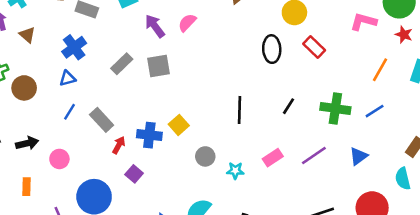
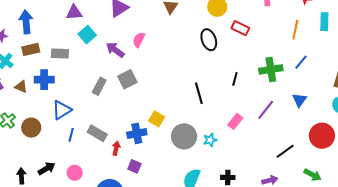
blue cross: (74, 47) -> (44, 80), moved, turned -36
blue triangle: (67, 78) -> (62, 110), size x1.5
gray circle: (205, 156) -> (184, 136), size x1.6

